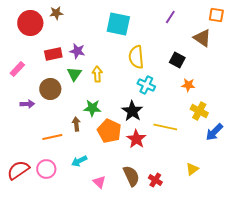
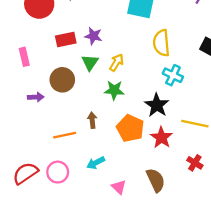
pink rectangle: (17, 69) -> (24, 57), turned -56
yellow arrow: (97, 74) -> (116, 63), turned 35
green star: (92, 108) -> (114, 90), moved
red cross: (155, 180) -> (195, 163), moved

